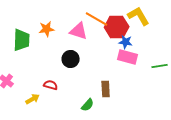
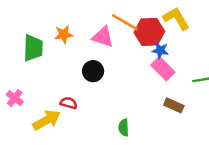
pink rectangle: (128, 57) -> (163, 69), turned 30
brown rectangle: (106, 89) -> (174, 105), moved, turned -63
yellow arrow: (33, 99) -> (47, 120), size x1.6
green semicircle: (88, 105) -> (124, 127), moved, turned 136

